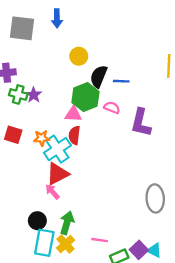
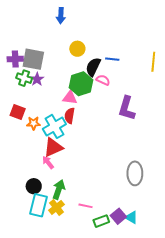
gray square: (22, 28) -> (33, 59), moved
blue line: (121, 81) -> (112, 59), moved
pink semicircle: (112, 108) -> (103, 80), moved
orange star: (42, 138) -> (33, 123), moved

